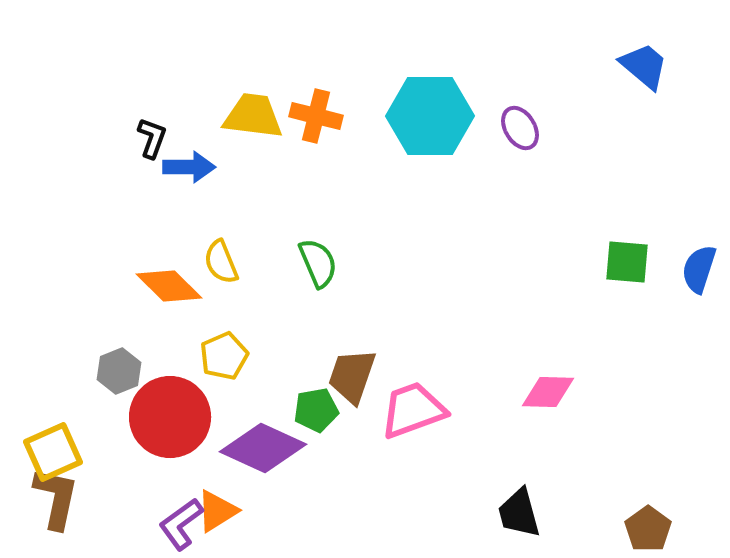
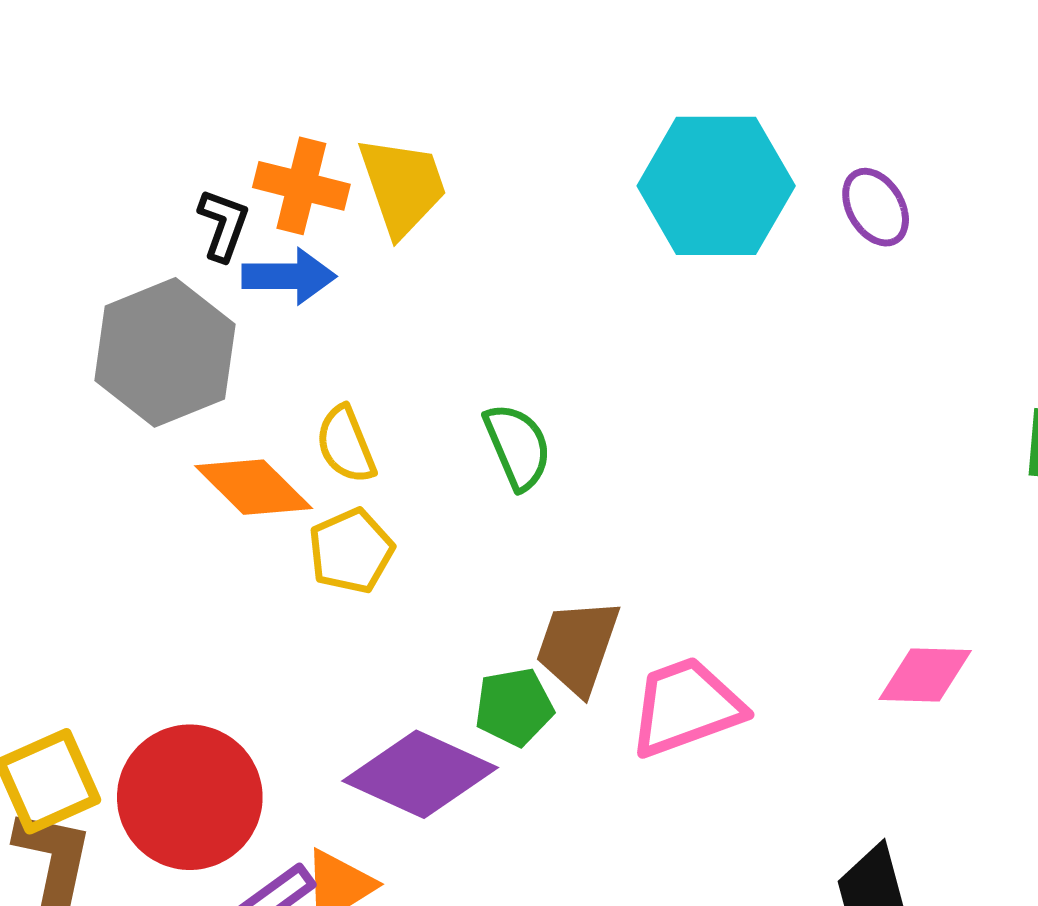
yellow trapezoid: (253, 116) -> (402, 186), turned 64
orange cross: (316, 116) -> (301, 186), moved
yellow pentagon: (224, 356) -> (351, 551), moved
gray hexagon: (119, 371) -> (165, 352), moved, size x1.8
red circle: (170, 417) -> (190, 797), moved

